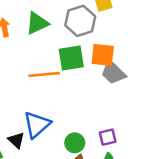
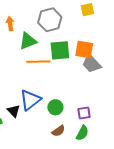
gray hexagon: (80, 21) -> (50, 20), moved
green triangle: (37, 23) -> (28, 41), moved
green circle: (75, 143) -> (55, 107), moved

